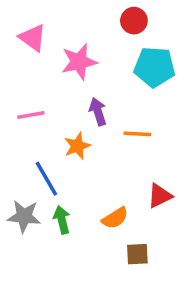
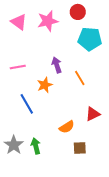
pink star: (79, 62) -> (48, 21), moved
orange line: (137, 134) -> (80, 78), turned 56
gray star: (24, 216) -> (14, 145), moved, turned 30
green arrow: (62, 220) -> (36, 146), moved

